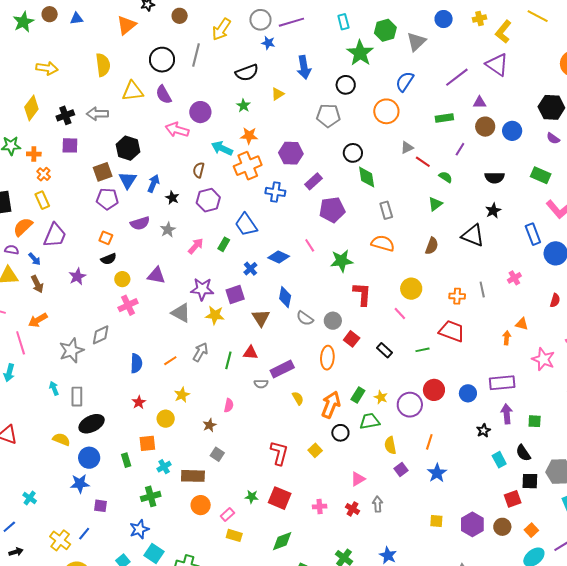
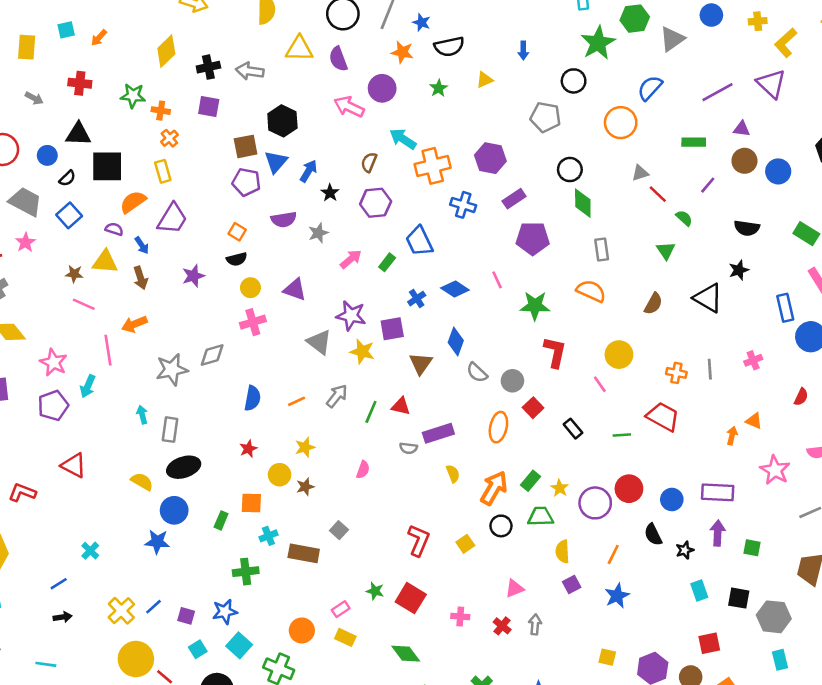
blue star: (268, 43) -> (422, 22), moved
blue arrow: (304, 67) -> (523, 51), size x0.6
orange star: (249, 136) -> (402, 52), moved
green triangle: (435, 204) -> (666, 251), turned -35
brown star: (210, 425) -> (305, 487), moved
black semicircle: (523, 453) -> (653, 535), moved
green rectangle: (126, 460) -> (221, 520), turned 32
black square: (530, 481) -> (739, 598), moved
orange circle: (201, 505) -> (302, 630), moved
purple square: (101, 506) -> (186, 616), moved
green diamond: (282, 541) -> (406, 654), turned 65

